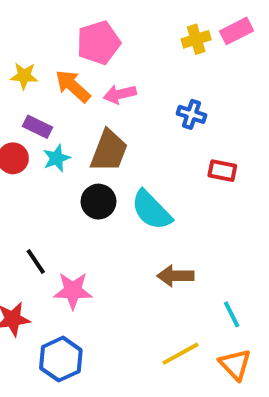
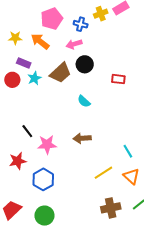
pink arrow: (120, 94) -> (74, 44), moved
blue cross: (192, 114) -> (81, 24), moved
brown trapezoid: (109, 151) -> (60, 73), turned 30
black circle: (98, 202) -> (85, 64), moved
cyan semicircle: (151, 210) -> (84, 101), size x0.6
brown arrow: (175, 276) -> (82, 138), moved

